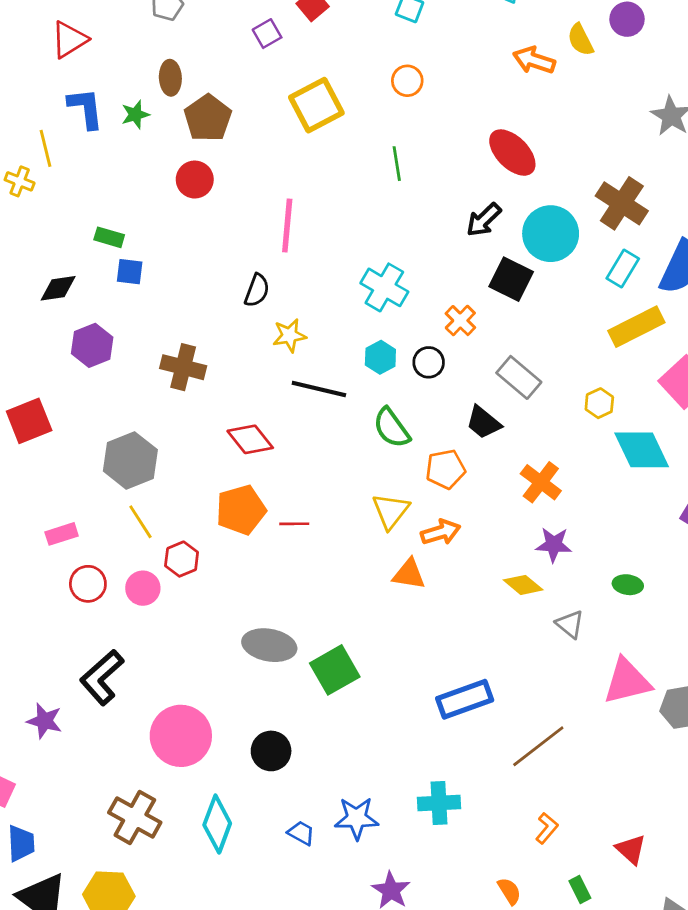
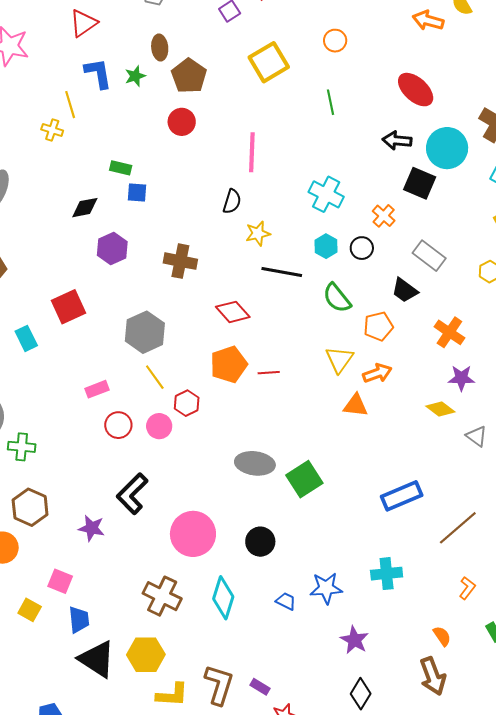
black arrow: (484, 220) -> (397, 140), turned 52

